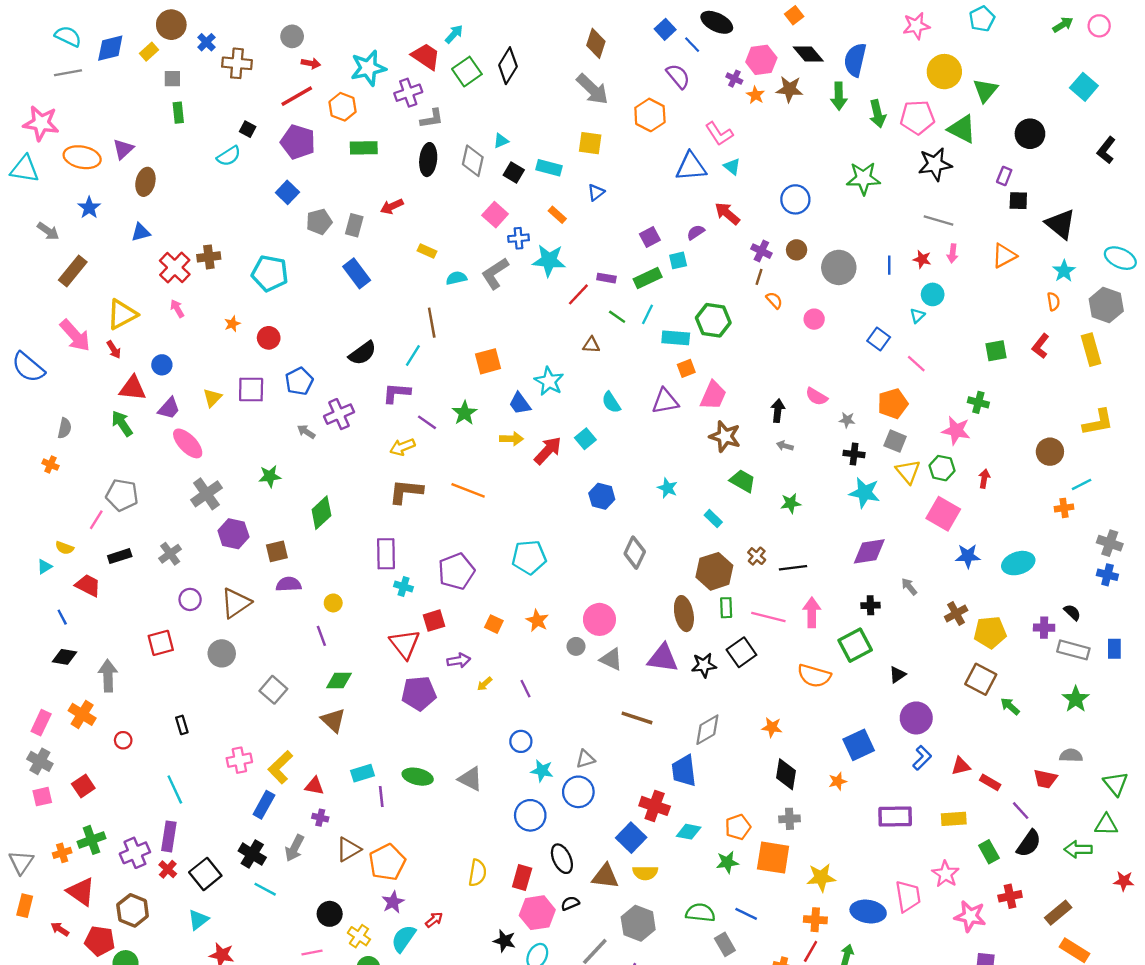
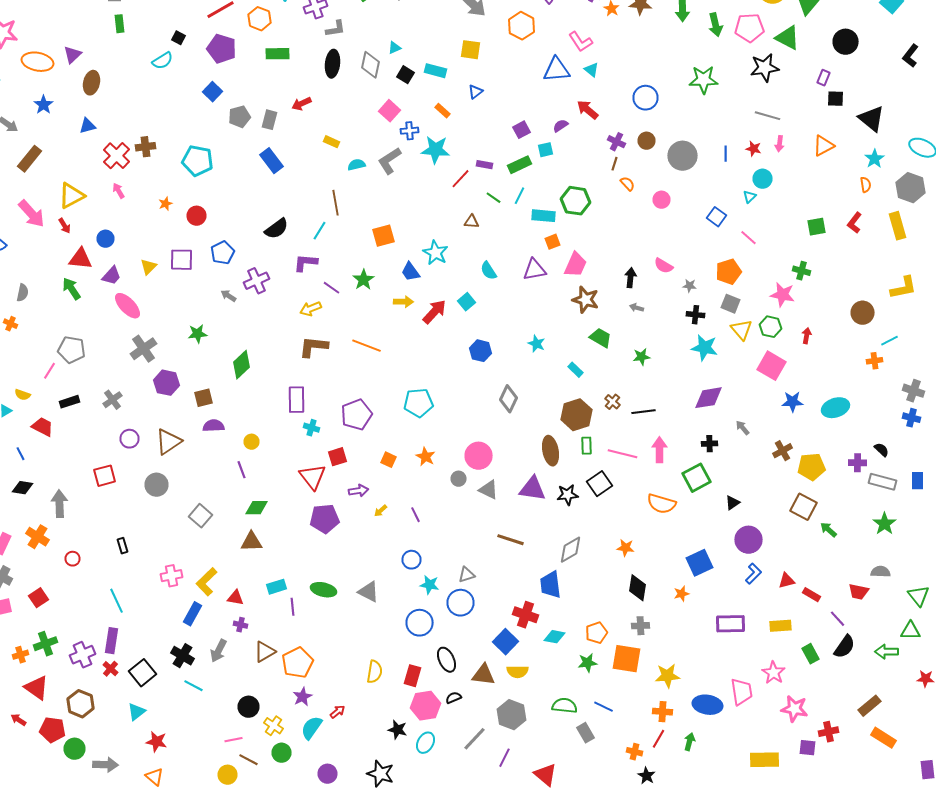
brown triangle: (333, 720) -> (252, 542), turned -45
red cross: (1010, 896) -> (828, 732), moved

